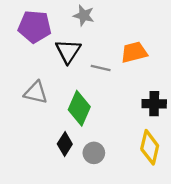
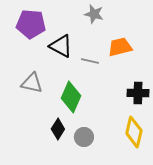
gray star: (84, 15) -> (94, 14), moved
black triangle: (68, 51) -> (61, 46), turned -35

